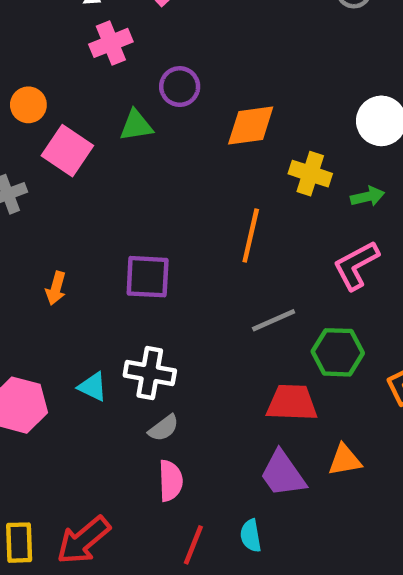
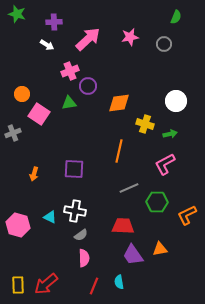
pink cross: (111, 43) -> (70, 71), moved
red trapezoid: (292, 403) -> (123, 226), moved

